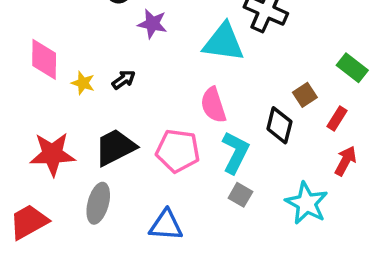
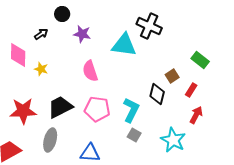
black arrow: (124, 80) -> (41, 34), moved
pink semicircle: (213, 105) -> (90, 71), moved

